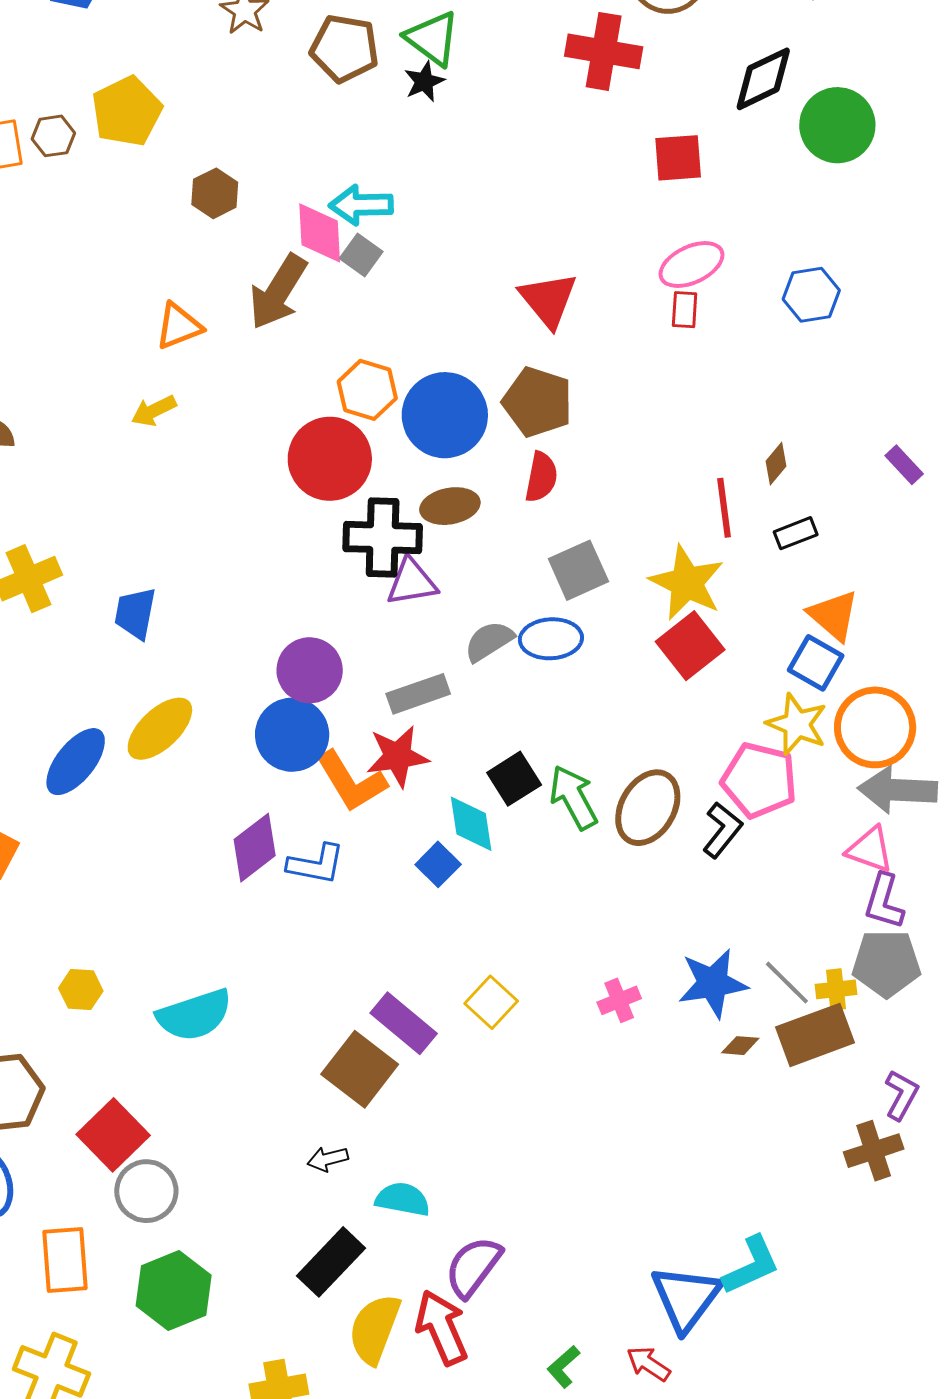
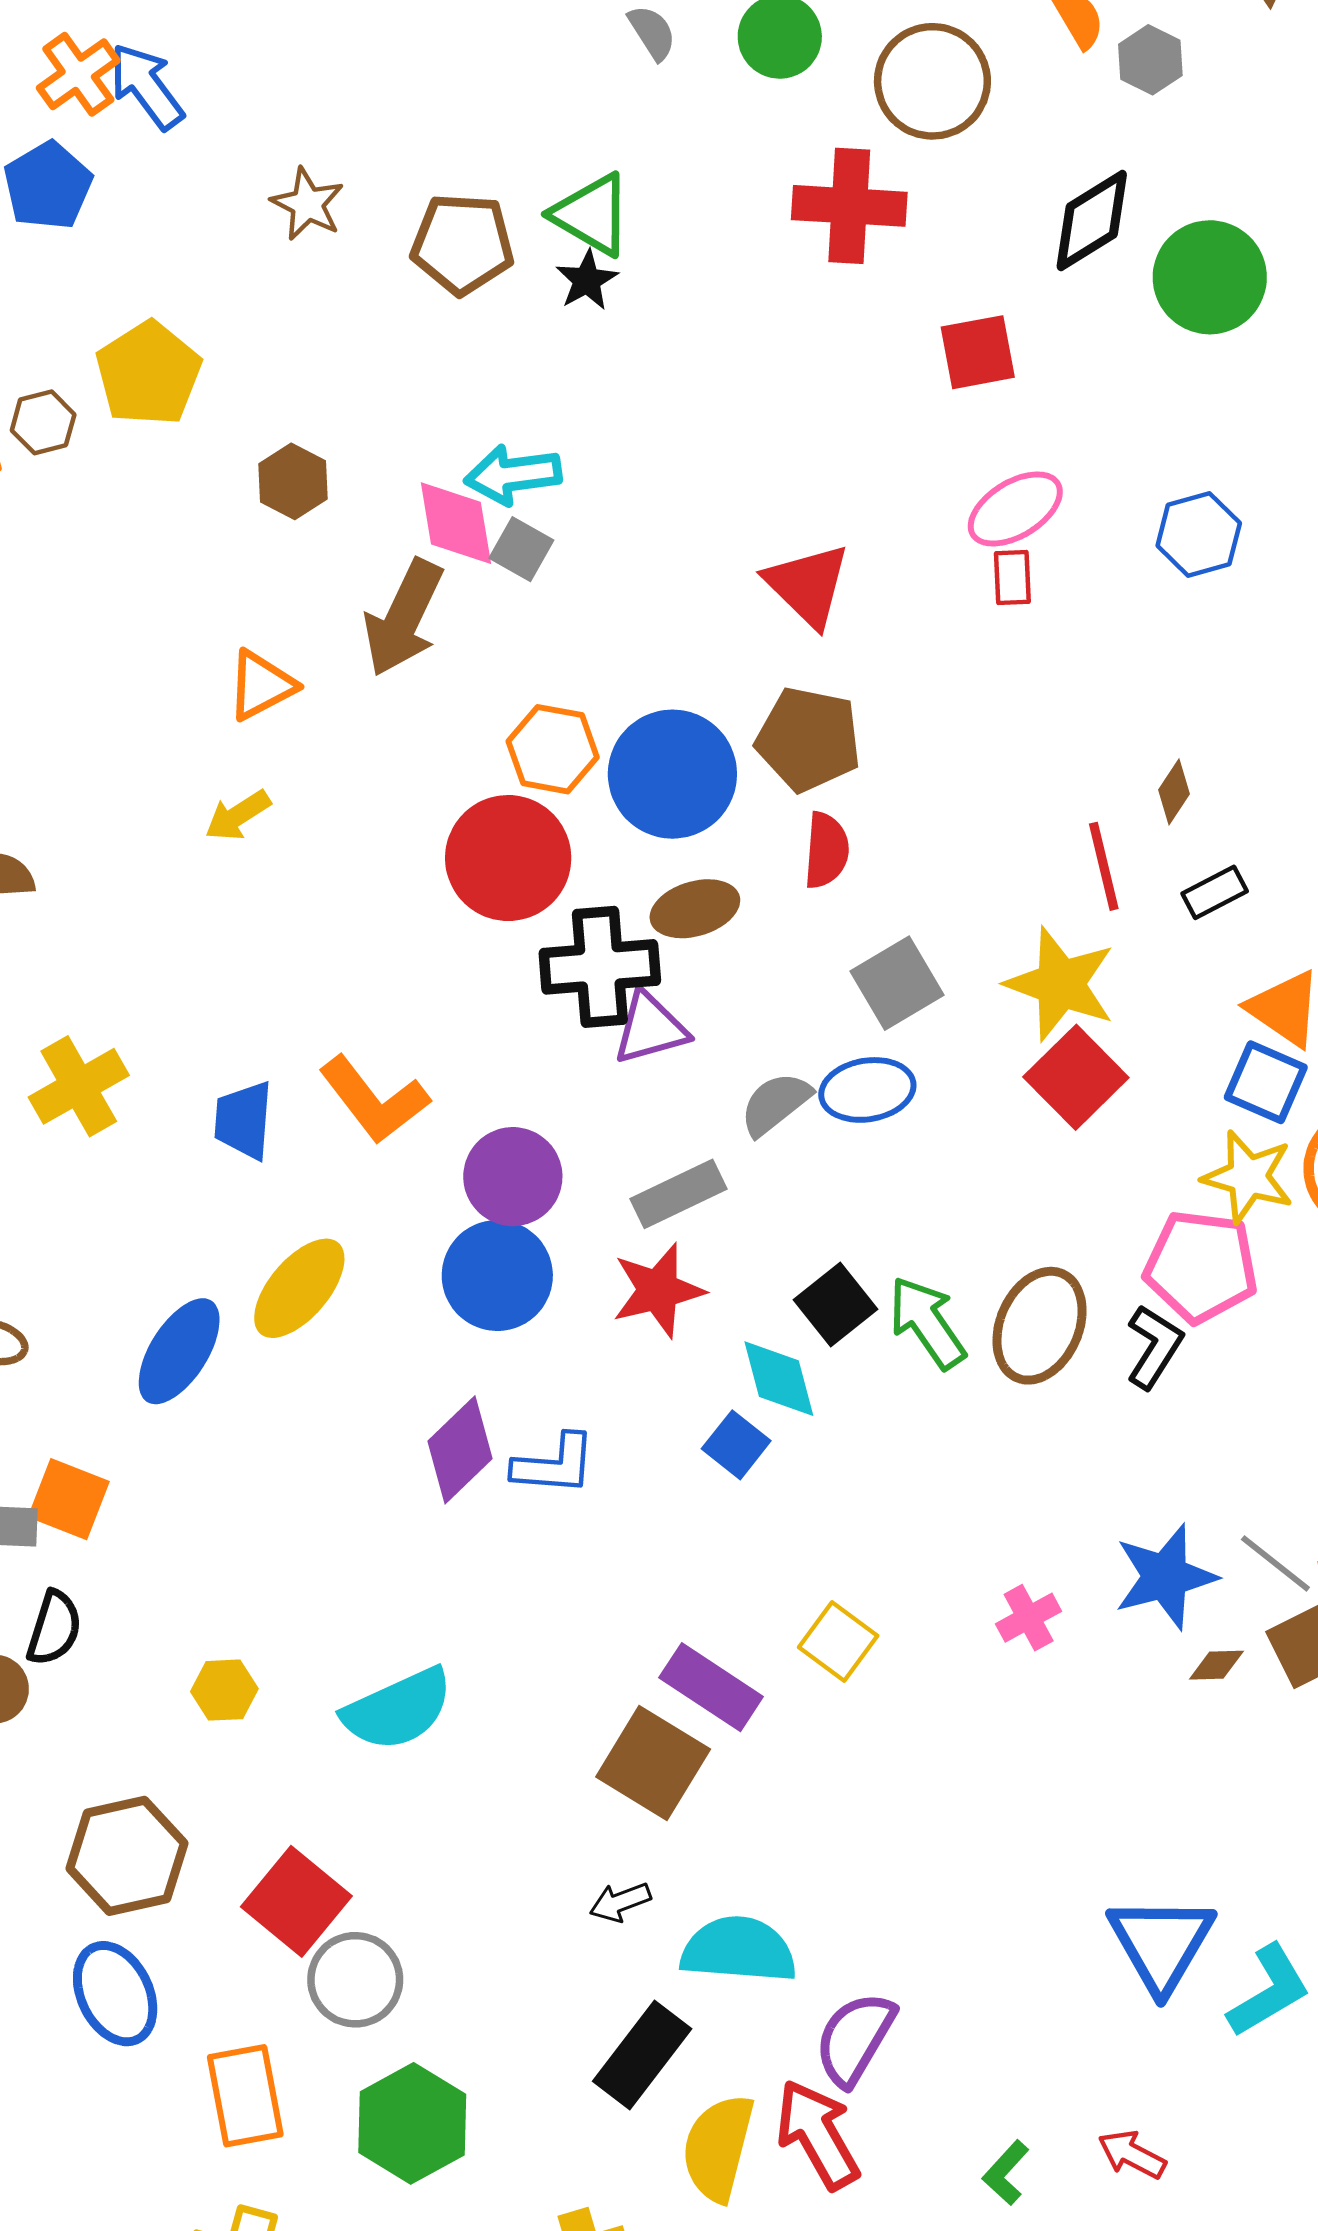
orange L-shape: (351, 781) -> (374, 1100), moved
cyan semicircle: (403, 1199) -> (739, 1950), size x1.4
blue triangle: (686, 1298) -> (1161, 1943), moved

